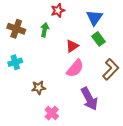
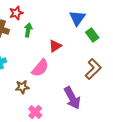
red star: (58, 10) -> (16, 13), moved
green rectangle: (98, 39) -> (92, 35), moved
pink semicircle: (75, 68) -> (40, 68), moved

